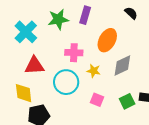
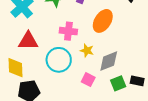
gray diamond: (122, 66) -> (109, 61), moved

